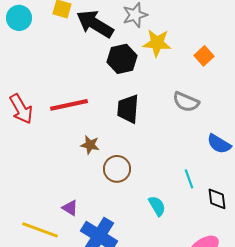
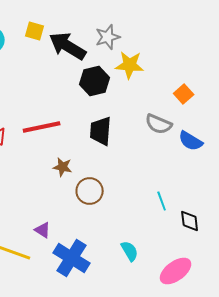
orange square: (204, 56) -> (184, 94), moved
blue semicircle: (219, 144) -> (191, 141), moved
cyan semicircle: (157, 206) -> (130, 251), moved

